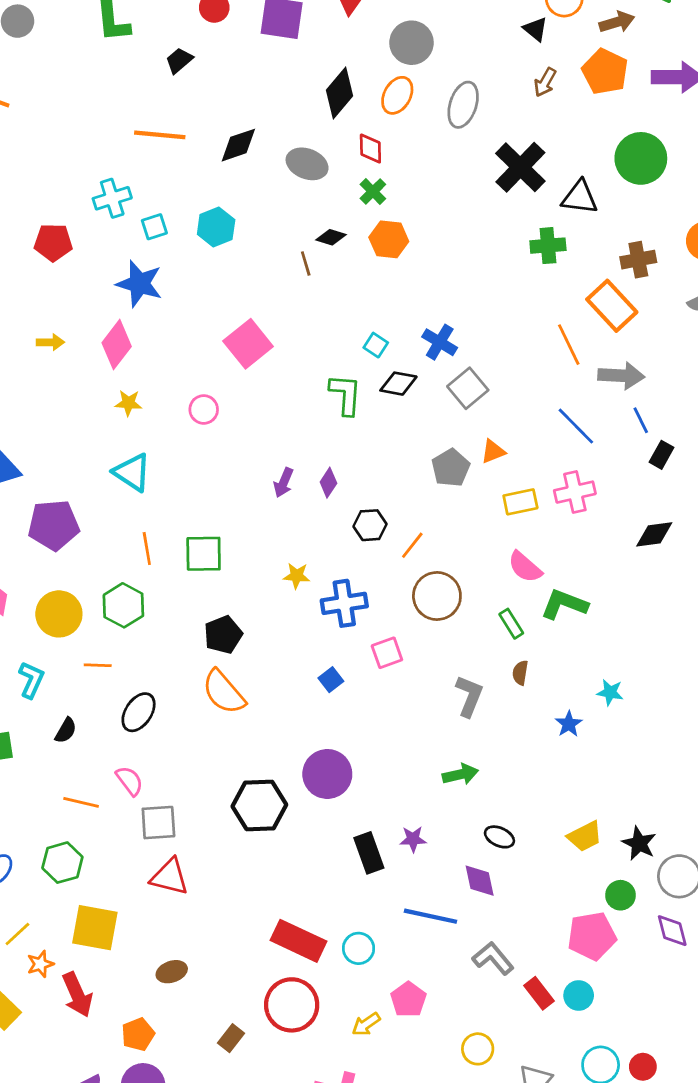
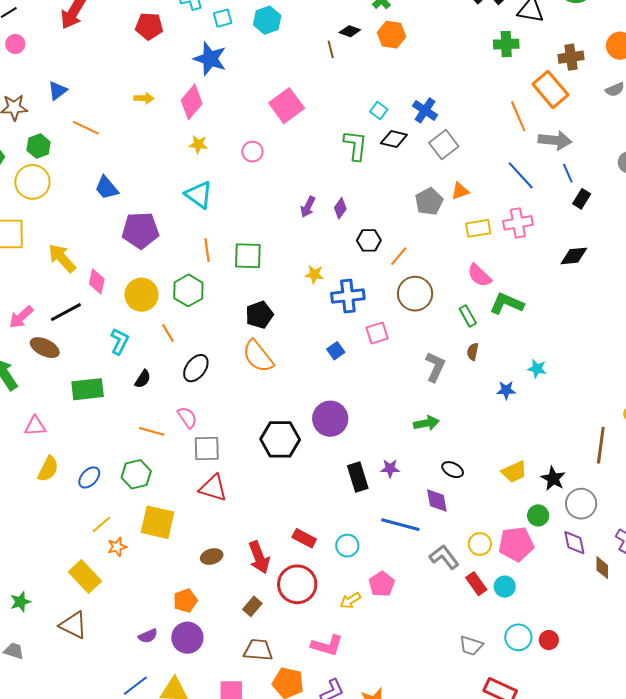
orange line: (98, 665) -> (168, 333), turned 54
blue star: (569, 724) -> (506, 390), turned 30
red rectangle: (299, 941) -> (304, 538), size x0.6
red arrow: (77, 995) -> (259, 557), moved
yellow circle: (478, 1049) -> (480, 544), moved

